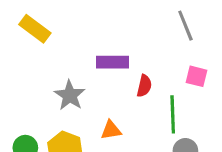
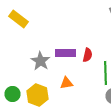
purple rectangle: (113, 62) -> (66, 53), moved

